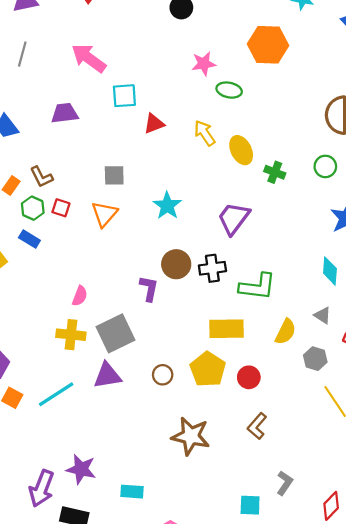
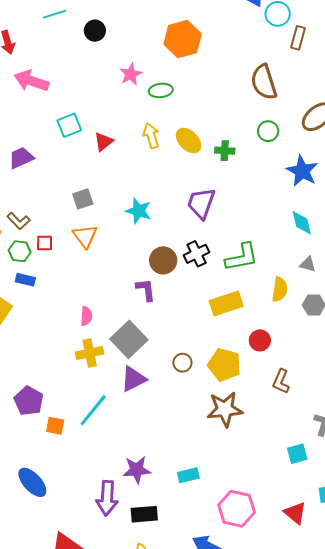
pink arrow: (89, 58) -> (31, 81), moved
yellow arrow: (205, 133) -> (151, 136), turned 35
yellow pentagon: (208, 369) -> (224, 365), moved

